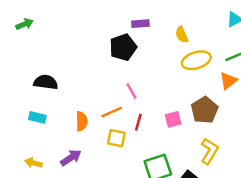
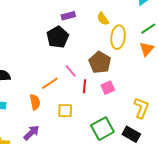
yellow ellipse: (196, 60) -> (118, 37), turned -55
brown pentagon: (204, 110) -> (100, 62), moved
orange line: (112, 112) -> (50, 83), moved
red line: (138, 122) -> (84, 86), moved

